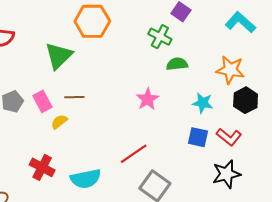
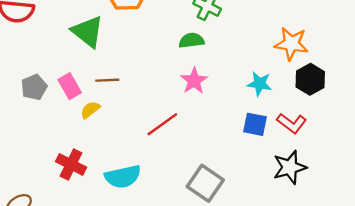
green triangle: (59, 56) -> (88, 32), turned -36
green semicircle: (177, 64) -> (191, 40), moved
red line: (134, 154) -> (162, 124), moved

